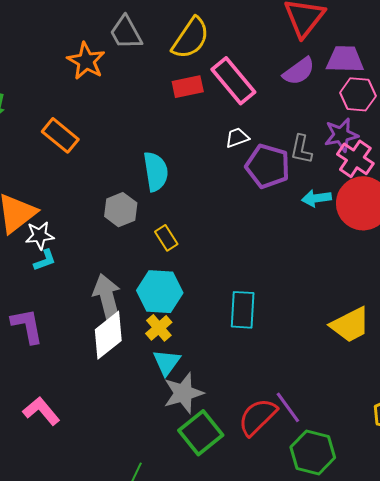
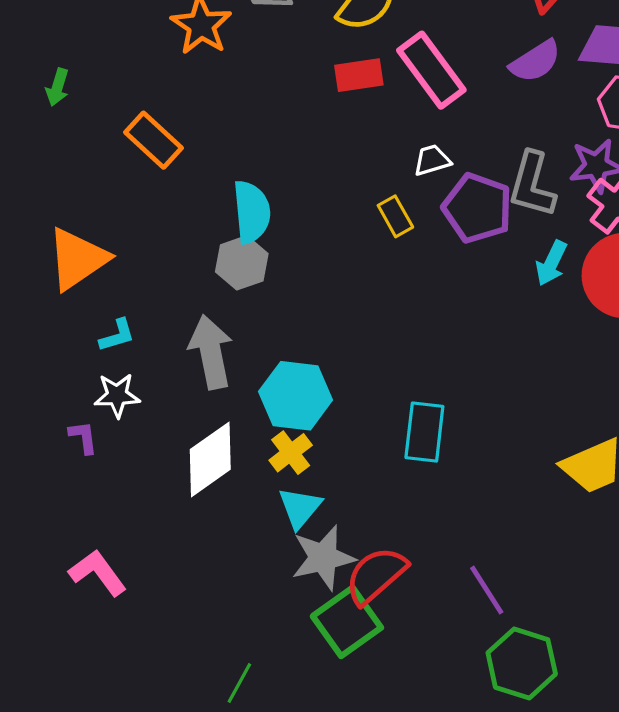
gray L-shape: (301, 149) -> (532, 185), size x1.4
cyan semicircle: (156, 172) -> (252, 212), moved
cyan arrow: (316, 198) -> (551, 263), turned -60
white star: (40, 236) -> (117, 395), moved
yellow rectangle: (166, 238) -> (395, 216), moved
gray arrow: (107, 297) -> (211, 352), moved
purple L-shape: (27, 326) -> (83, 437), size x0.6
red semicircle: (258, 417) -> (376, 575), moved

